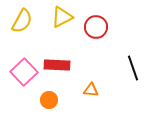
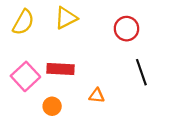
red circle: (96, 27) -> (127, 29), moved

